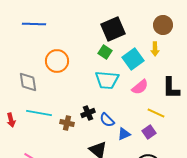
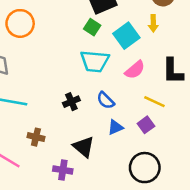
orange circle: (57, 61) -> (20, 23), moved
blue semicircle: (107, 120) -> (106, 100), moved
brown cross: (67, 123) -> (36, 137), moved

